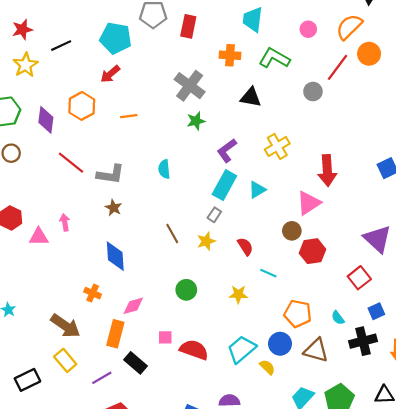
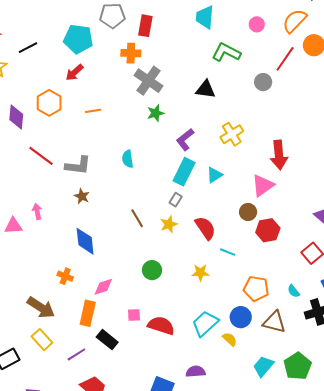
orange cross: (230, 55) -> (131, 53), moved
red semicircle: (245, 246) -> (205, 228), size x1.4

